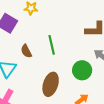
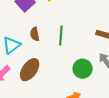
brown ellipse: (51, 84) -> (30, 70), moved

